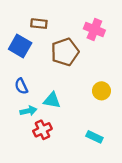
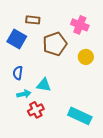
blue semicircle: (21, 86) -> (18, 73), turned 32
yellow circle: (101, 91) -> (86, 57), moved
cyan rectangle: (94, 137) -> (80, 116), size x1.6

